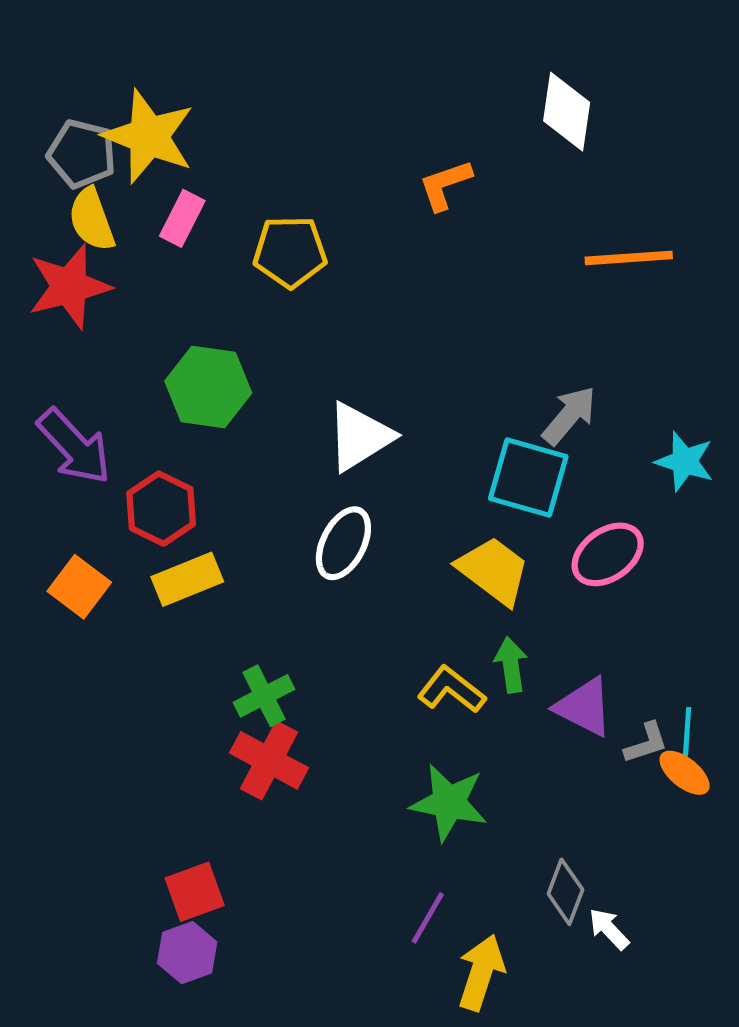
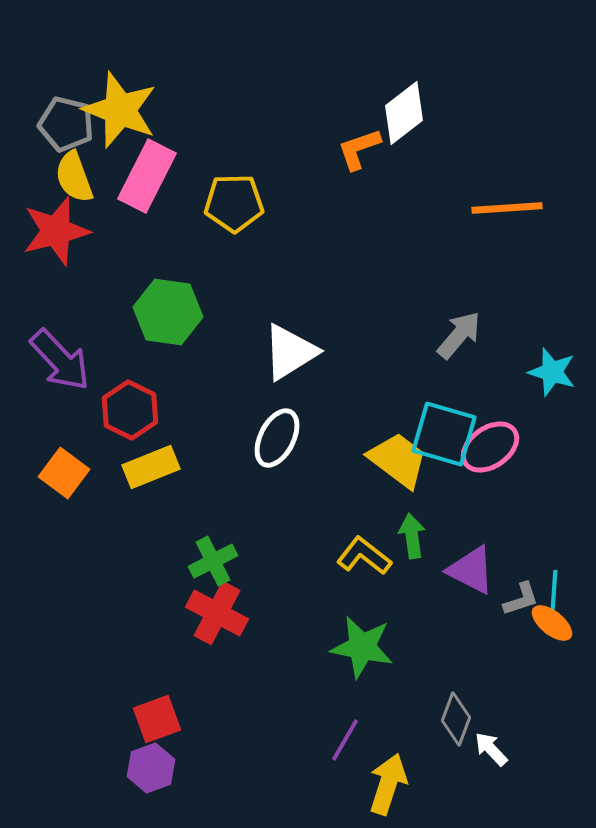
white diamond: (567, 112) -> (404, 113), moved, turned 44
pink rectangle: (182, 218) -> (147, 176), size x1.6
cyan square: (528, 478) -> (444, 434), moved

